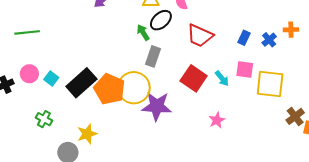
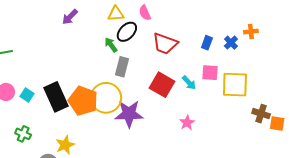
black rectangle: (81, 83) -> (56, 97), turned -68
brown cross: (295, 116) -> (261, 114), turned -30

